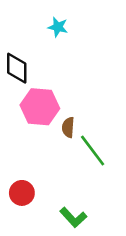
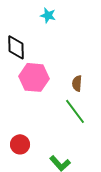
brown semicircle: (68, 127) -> (77, 83), moved

